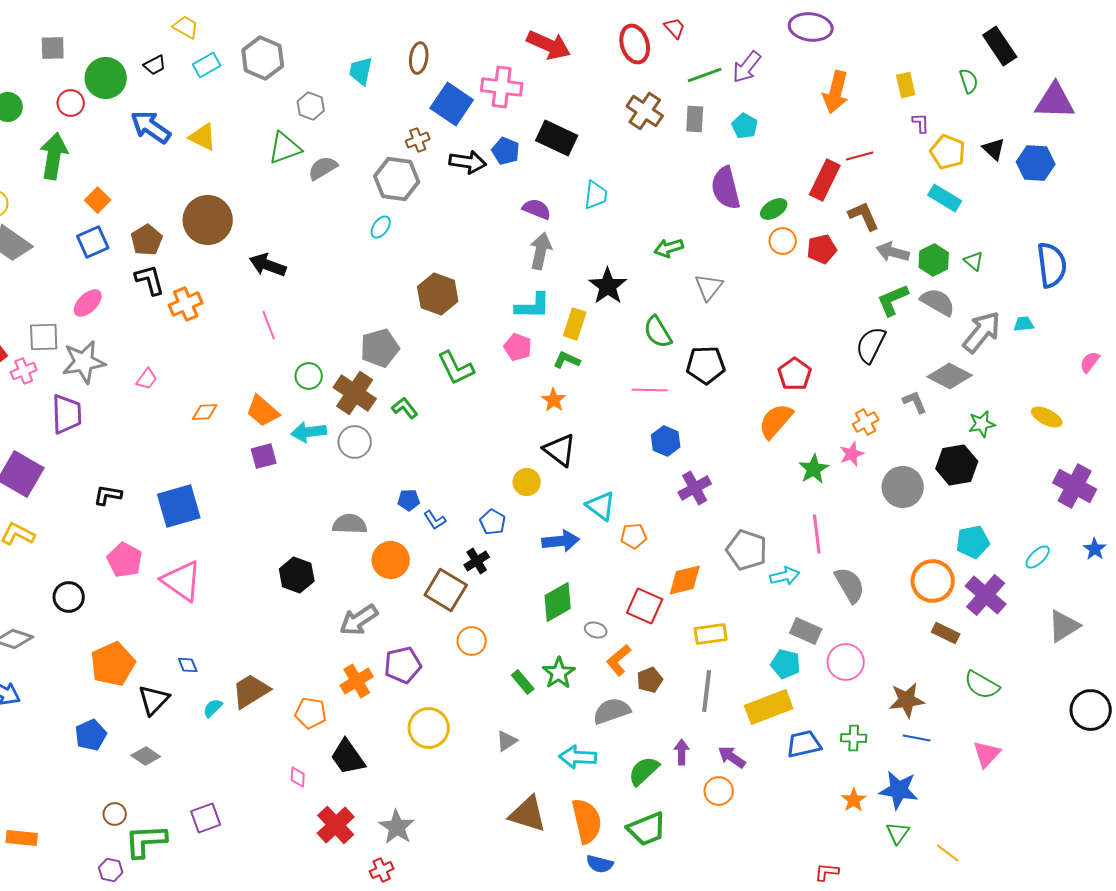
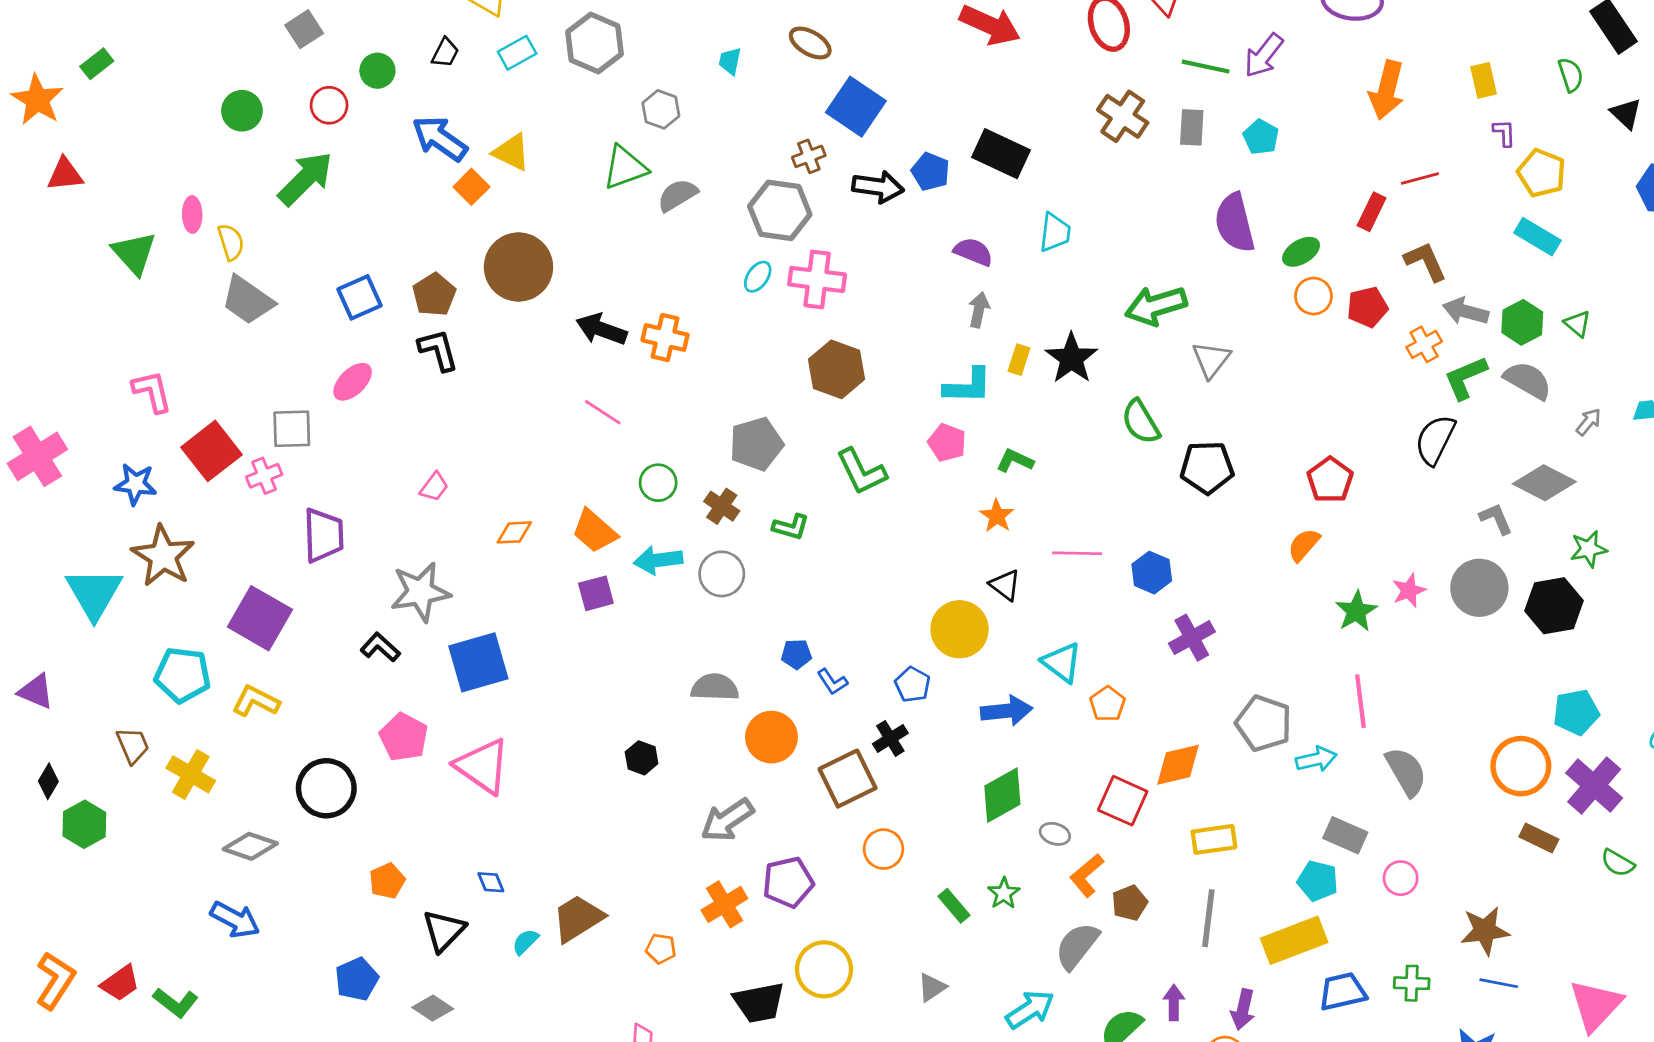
gray square: (53, 48) -> (304, 29), turned -32
brown ellipse: (419, 58) -> (810, 43), turned -68
black trapezoid: (155, 65) -> (445, 53), turned -35
cyan trapezoid: (361, 71) -> (730, 61), size x0.7
green line: (705, 75) -> (1206, 67), turned 32
green circle: (106, 78) -> (377, 71), size x0.6
pink cross: (502, 87) -> (817, 279), moved
black triangle: (994, 149) -> (1626, 114), moved
green arrow: (54, 156) -> (306, 179), turned 36
red rectangle: (825, 180) -> (1372, 212), size x0.7
orange square: (98, 200) -> (471, 187), moved
green arrow: (669, 248) -> (1156, 306), size x1.5
gray arrow: (541, 251) -> (979, 310), size x0.7
orange cross: (186, 304) -> (665, 338), moved, turned 36
yellow rectangle: (575, 324) -> (1019, 360), moved, size x0.7
pink line: (269, 325) -> (603, 412), turned -36
gray arrow: (982, 332) -> (1589, 422), size x0.5
gray star: (84, 362) -> (420, 592), moved
pink line: (650, 390) -> (1077, 553), moved
brown cross: (355, 393) -> (722, 506), size x0.6
green L-shape: (405, 408) -> (791, 527), turned 144
orange semicircle: (776, 421) -> (1304, 545), size x0.7
orange cross: (866, 422) -> (1424, 344), moved
black triangle: (560, 450) -> (1005, 585), size x0.7
yellow circle: (527, 482) -> (960, 629), size x1.5
gray circle: (903, 487) -> (1479, 588), moved
black L-shape: (108, 495) -> (380, 647), turned 32
orange pentagon: (634, 536) -> (1107, 704), turned -30
black hexagon: (297, 575) -> (642, 758), size x0.7
brown square: (446, 590) -> (848, 779), turned 33
black circle: (69, 597) -> (326, 788), size x1.4
pink circle: (846, 662) -> (1401, 878), size x0.7
orange pentagon: (113, 664) -> (387, 881), size x0.6
green star: (559, 673) -> (1004, 893), size x0.7
green semicircle: (982, 685) -> (1618, 863), moved, size x0.7
gray semicircle: (612, 711) -> (1077, 946), turned -33
orange pentagon: (311, 713) -> (661, 949), size x0.7
pink triangle: (987, 754) -> (1596, 1005), size x1.4
black trapezoid: (348, 757) -> (759, 1003), moved, turned -66
cyan arrow: (578, 757) -> (1030, 1009), turned 144
purple arrow: (732, 757) -> (1243, 1009), turned -112

